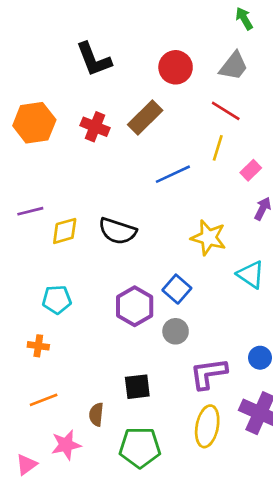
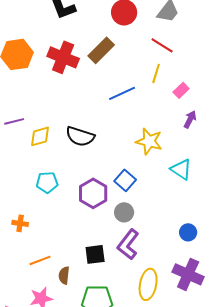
red cross: (95, 127) -> (63, 57), size x1.4
cyan pentagon: (57, 300) -> (47, 182), moved
purple L-shape: (209, 374) -> (128, 244), moved, turned -44
orange line: (44, 400) -> (40, 260), moved

